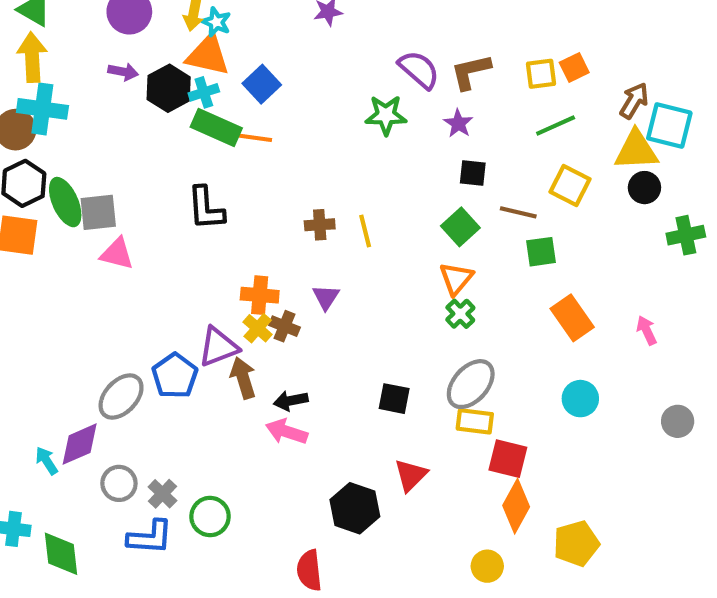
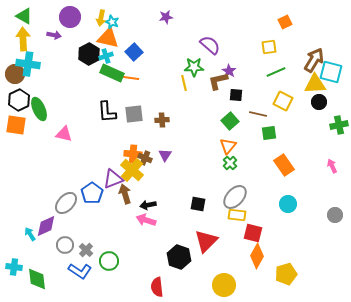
orange square: (574, 68) -> (285, 22), moved
purple arrow: (123, 72) -> (54, 35), moved
brown L-shape: (471, 72) -> (218, 81), moved
brown arrow: (634, 101) -> (314, 60), size x1.4
gray square: (98, 212) -> (134, 114), moved
yellow line: (365, 231) -> (184, 83), moved
brown cross: (284, 326) -> (145, 158), moved
yellow cross: (258, 328) -> (132, 170), size x1.6
pink arrow: (647, 330) -> (332, 166), moved
red triangle: (411, 475) -> (206, 241), size x1.4
blue L-shape: (150, 537) -> (80, 271), turned 30
yellow circle: (487, 566) -> (224, 285), moved, size x1.5

